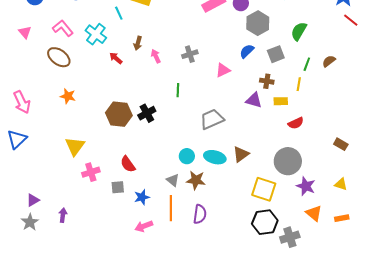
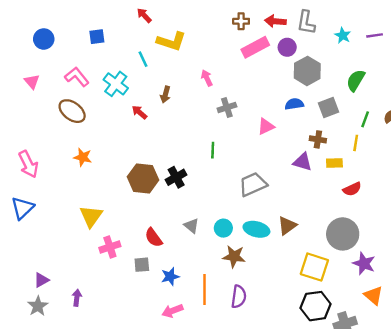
blue semicircle: (247, 51) -> (294, 104), turned 35
pink arrow: (156, 56) -> (207, 78), moved
gray triangle: (173, 180) -> (191, 226), moved

